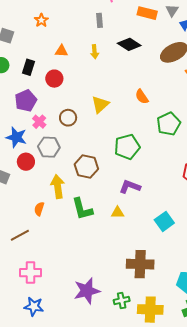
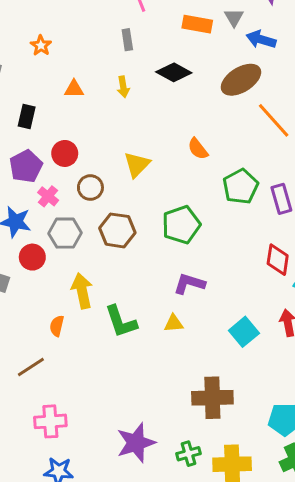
red circle: (54, 79) -> (65, 153), moved
brown hexagon: (86, 167) -> (117, 230), moved

